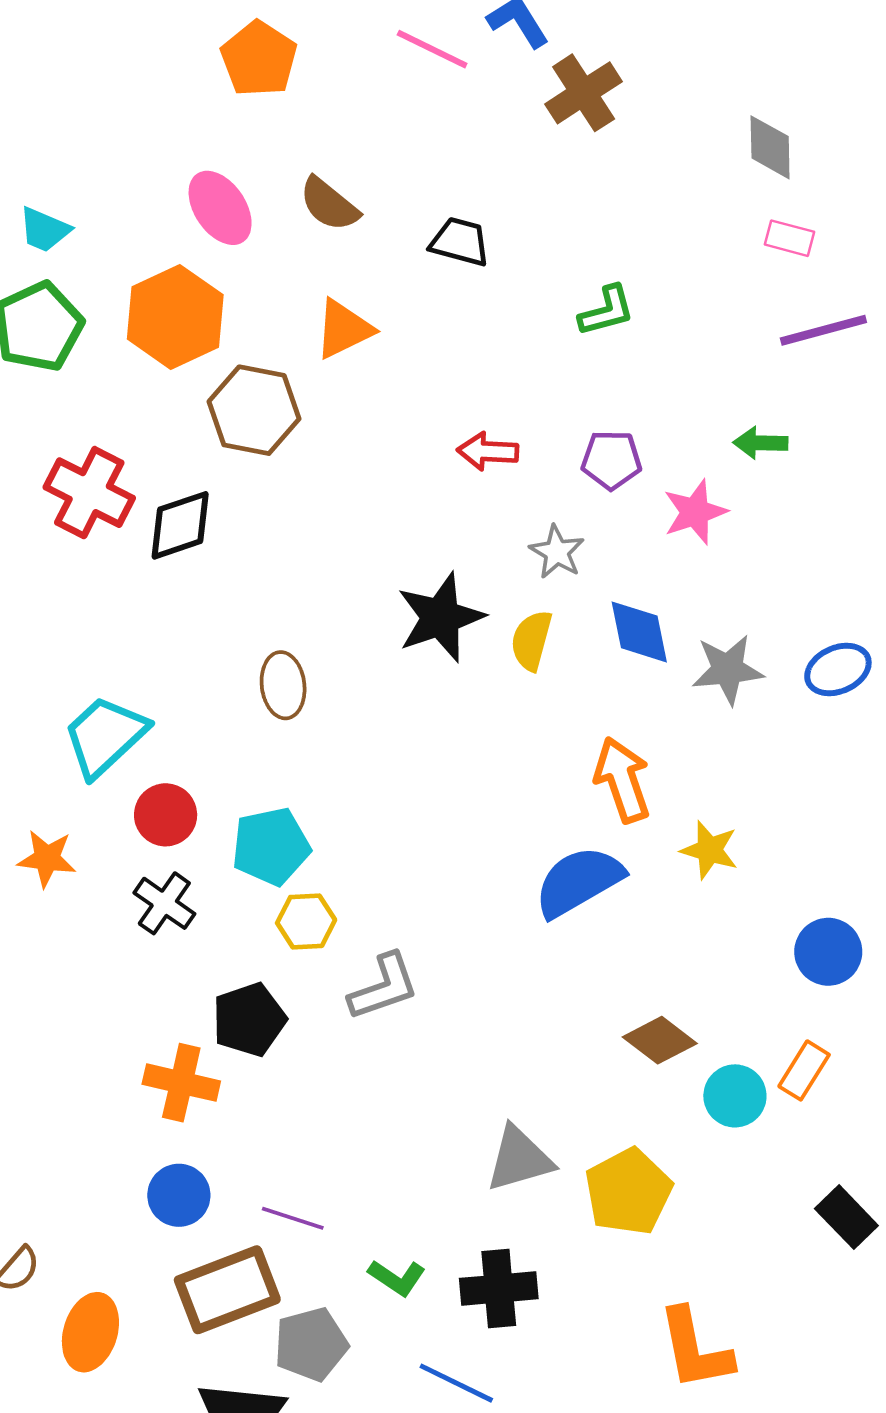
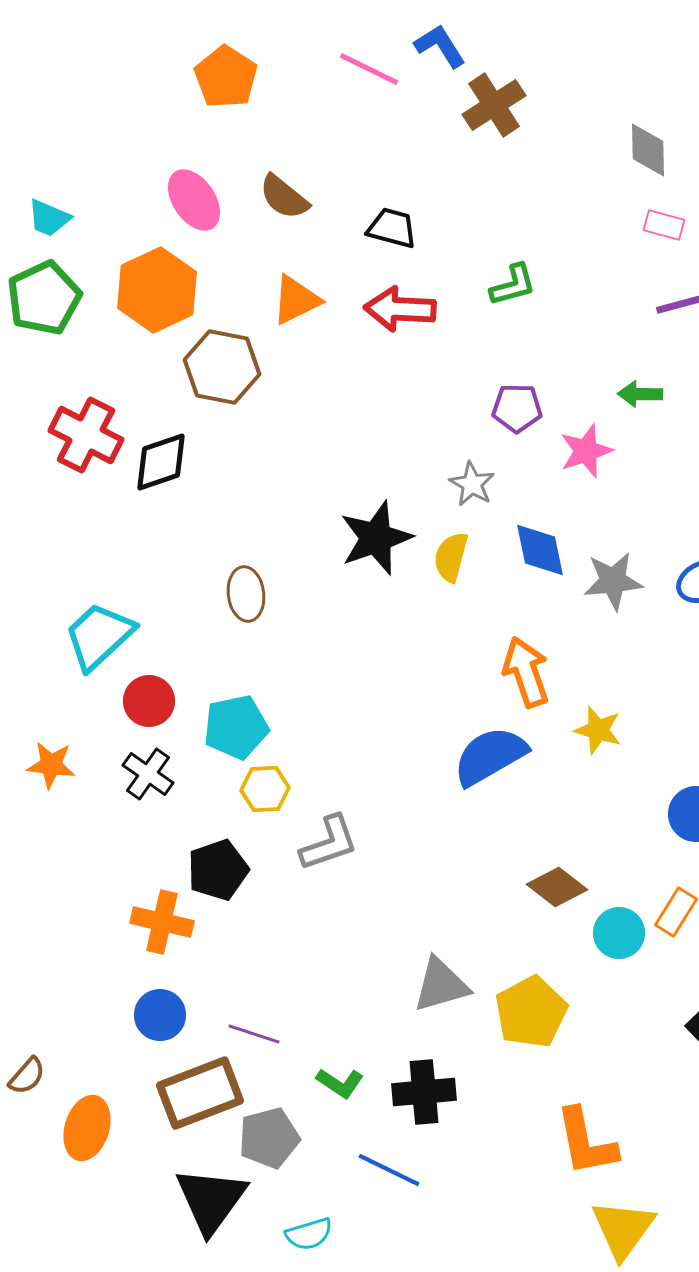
red arrow: (488, 451) -> (400, 309), moved, size x1.4
orange star: (47, 858) -> (51, 765), moved

